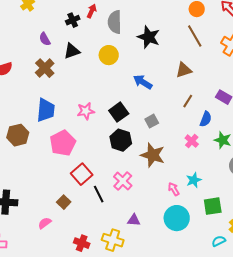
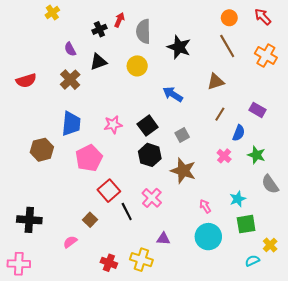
cyan star: (194, 180) -> (238, 199), moved

